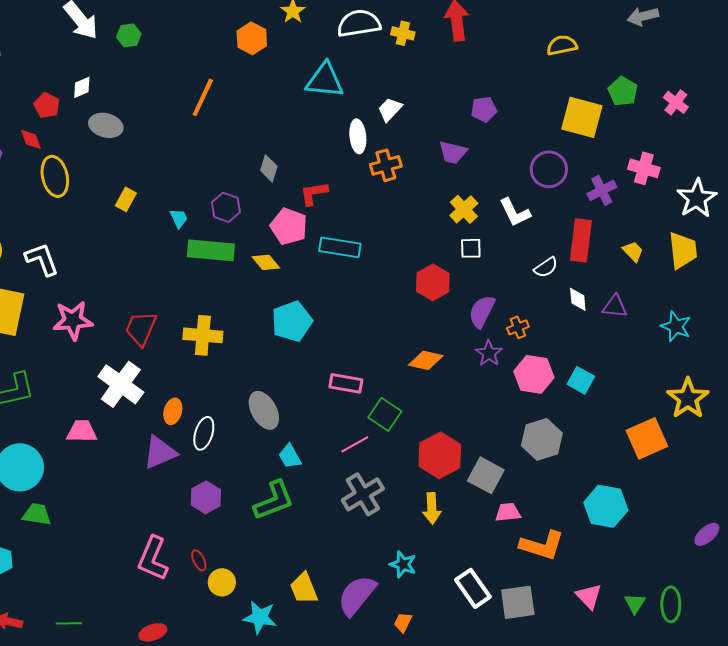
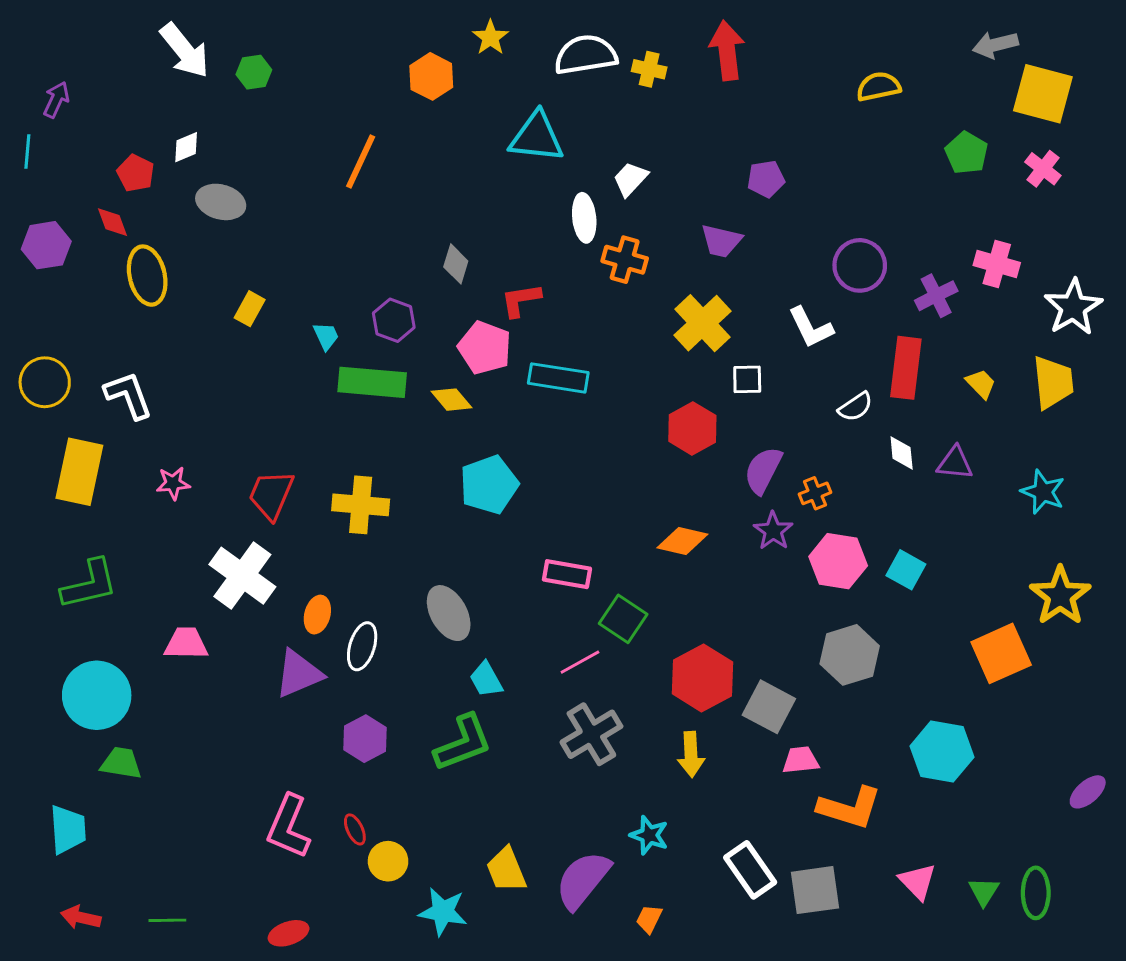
yellow square: (582, 117) -> (1043, 94), moved
orange cross: (386, 165) -> (625, 260), turned 32
yellow cross: (464, 209) -> (703, 323), moved, size x1.4
pink star: (73, 320) -> (173, 483), size x0.6

